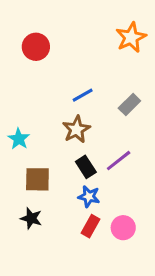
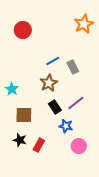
gray rectangle: (129, 104) -> (73, 67), moved, turned -72
blue star: (89, 196) -> (66, 126), moved
red rectangle: (90, 226) -> (39, 145), moved

